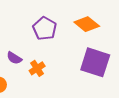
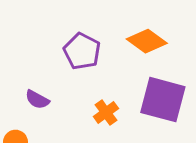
orange cross: (37, 68) -> (106, 112), moved

